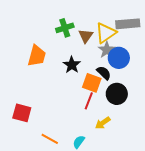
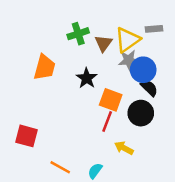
gray rectangle: (128, 24) -> (154, 29), size x0.6
gray star: (107, 50) -> (129, 60), turned 30
black semicircle: (104, 73) -> (149, 88), moved
yellow arrow: (103, 123) -> (124, 148), turned 63

